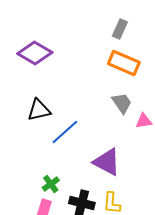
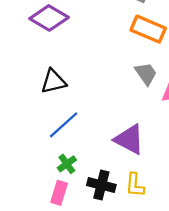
blue line: (65, 132) -> (64, 125), moved

